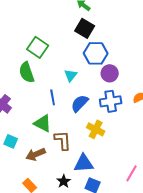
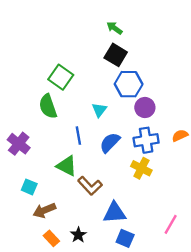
yellow cross: (96, 129) -> (141, 168), moved
brown L-shape: (63, 140) -> (90, 186), turned 140
brown arrow: (36, 154) -> (44, 210), moved
black star: (64, 181) -> (78, 235), moved

